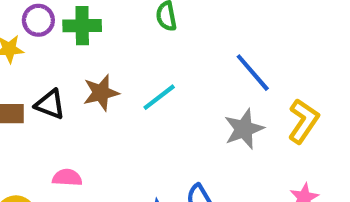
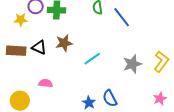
blue line: (253, 73) -> (122, 17), moved
cyan line: (159, 97) -> (92, 59), moved

